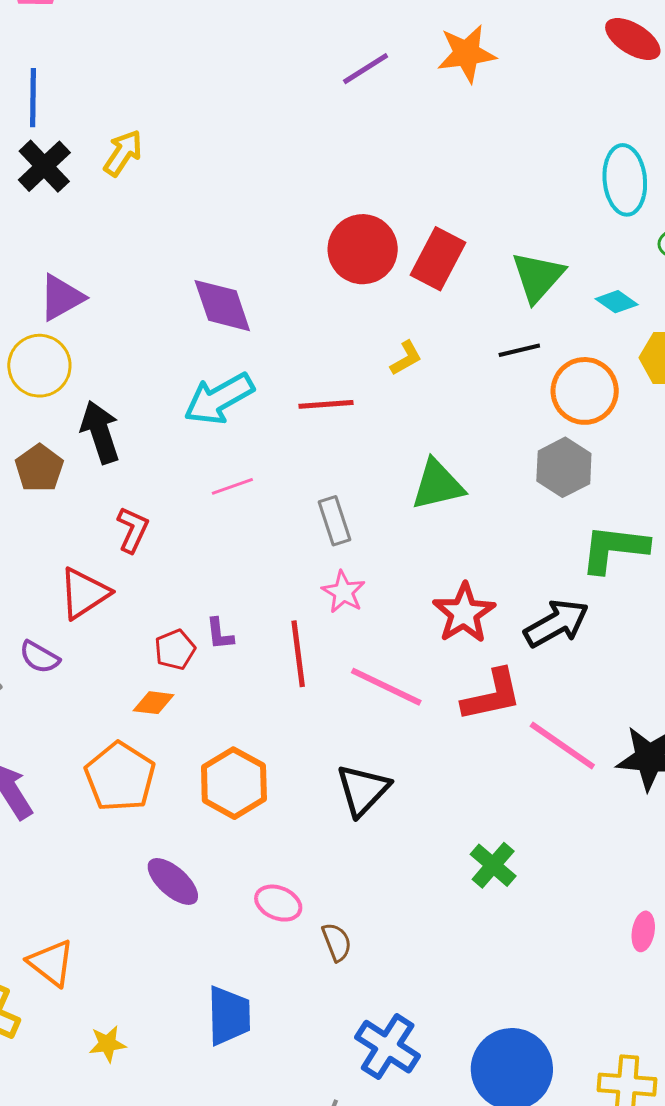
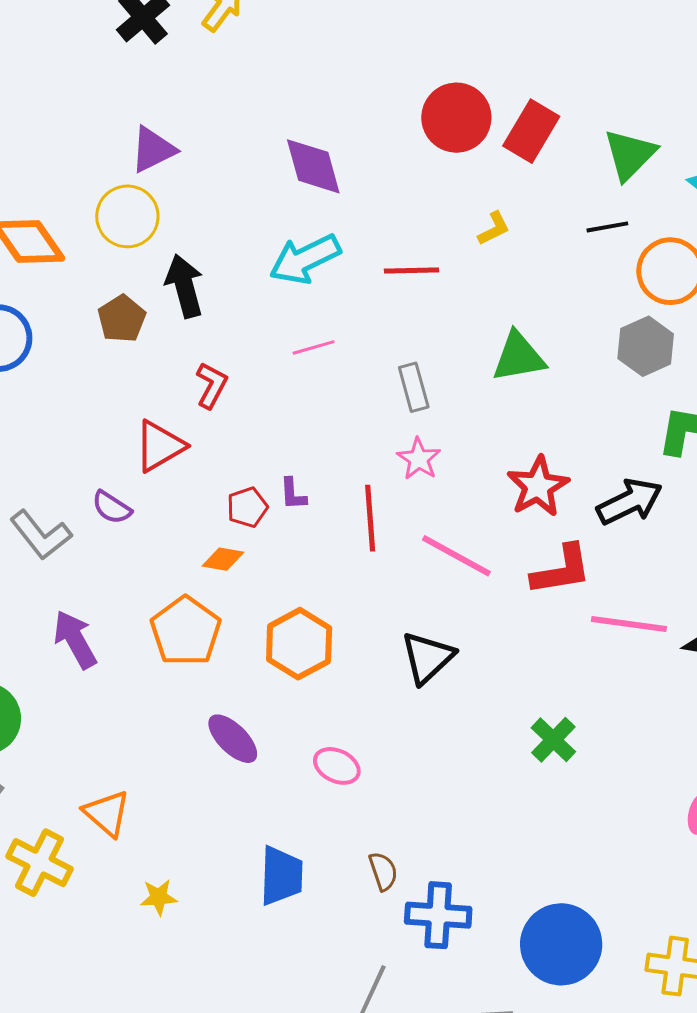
pink line: (562, 745) -> (629, 624), turned -30
brown semicircle: (337, 942) -> (383, 871), moved
blue cross: (388, 1047) -> (438, 915), turned -32

